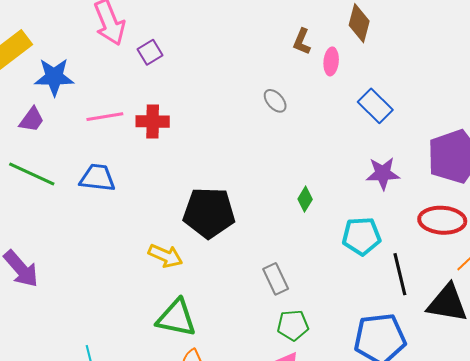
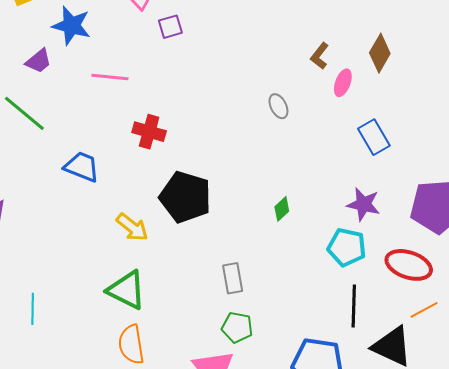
red cross: (153, 121) -> (149, 132), moved
blue trapezoid: (97, 178) -> (82, 167), moved
cyan pentagon: (361, 236) -> (347, 247), moved

